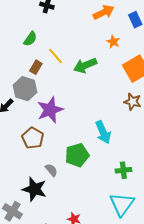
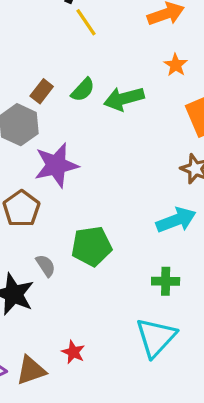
green semicircle: (30, 39) -> (83, 90), moved
yellow line: (56, 56) -> (86, 22), moved
cyan arrow: (103, 132) -> (176, 220), moved, turned -95

